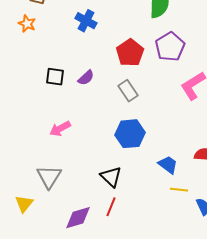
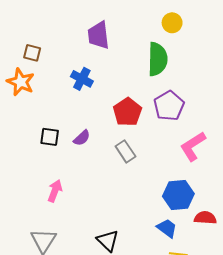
orange star: (27, 24) -> (21, 82), size x1.5
pink arrow: (60, 129) -> (55, 191), turned 140
blue hexagon: (130, 134) -> (178, 195), moved

